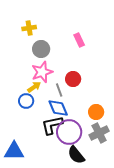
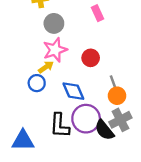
gray line: (59, 90) -> (114, 83), moved
black L-shape: (52, 125) -> (60, 126), moved, turned -75
black semicircle: (76, 155) -> (104, 130), moved

